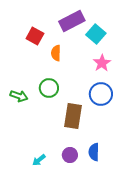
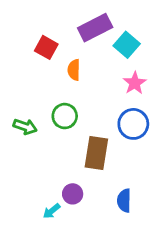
purple circle: (70, 155) -> (73, 194), moved

